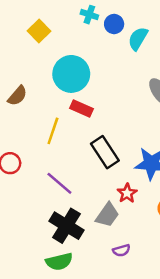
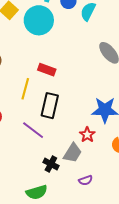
cyan circle: (71, 74) -> (39, 20), moved
black rectangle: (105, 152) -> (50, 106), moved, turned 50
black cross: (67, 226) -> (51, 164), moved, size x0.6

